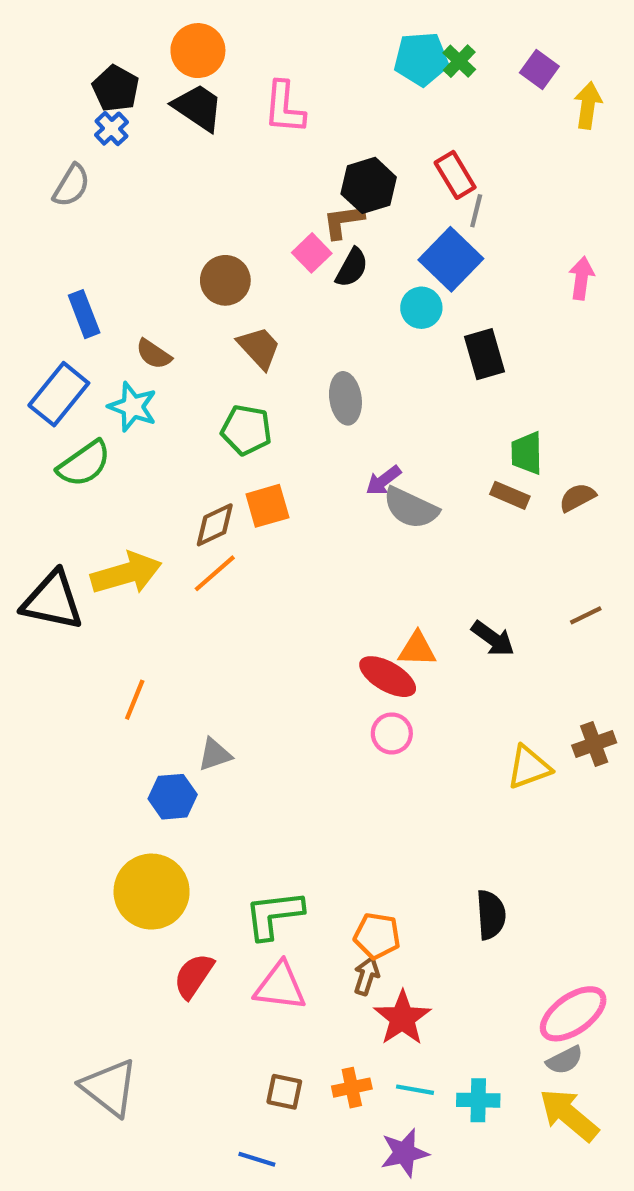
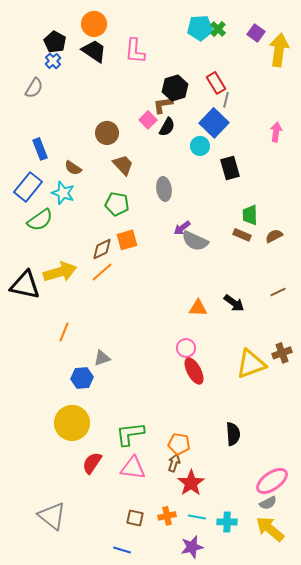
yellow arrow: (588, 105) -> (279, 50), size x1.5
red ellipse: (388, 677) -> (194, 371), moved, turned 32
yellow triangle: (529, 767) -> (251, 364), size x1.4

